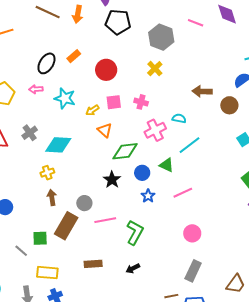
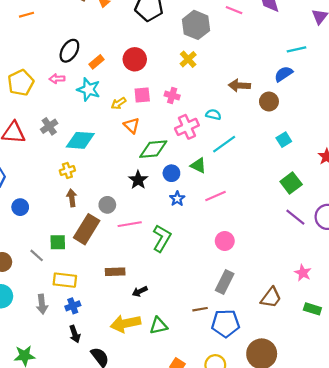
orange rectangle: (74, 56) -> (97, 62), moved
black arrow: (133, 268) -> (140, 291), moved

